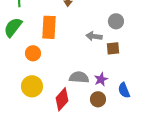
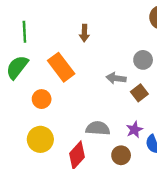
orange rectangle: (49, 27) -> (61, 67), turned -40
brown square: (113, 48) -> (139, 93), turned -32
purple star: (101, 79) -> (134, 130), moved

